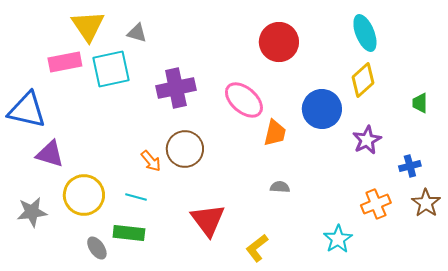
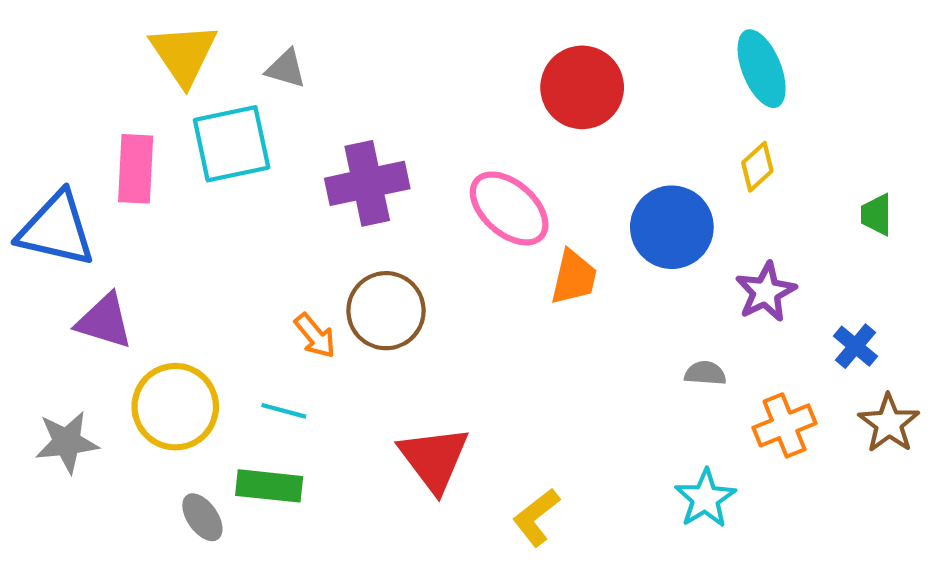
pink rectangle: (65, 62) -> (136, 169), moved, turned -76
yellow diamond: (363, 80) -> (757, 167), size x0.7
blue cross: (410, 166) -> (855, 346), turned -35
gray semicircle: (280, 187) -> (705, 373), moved

